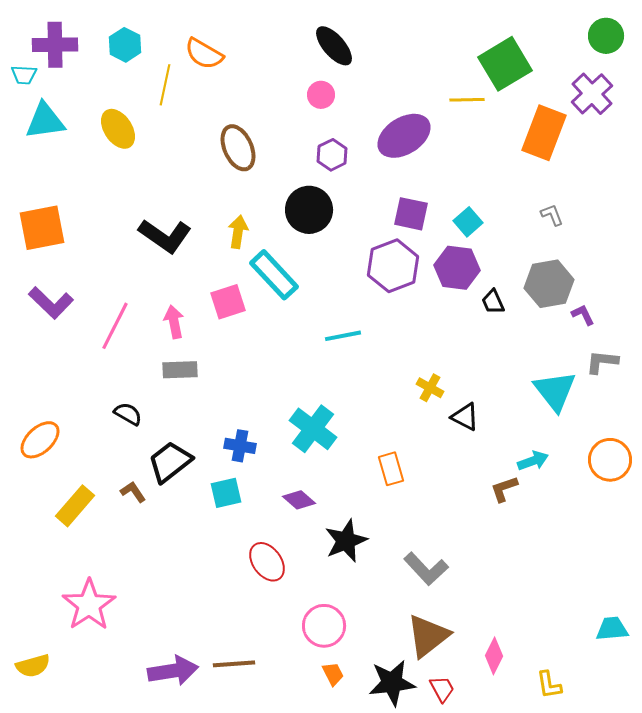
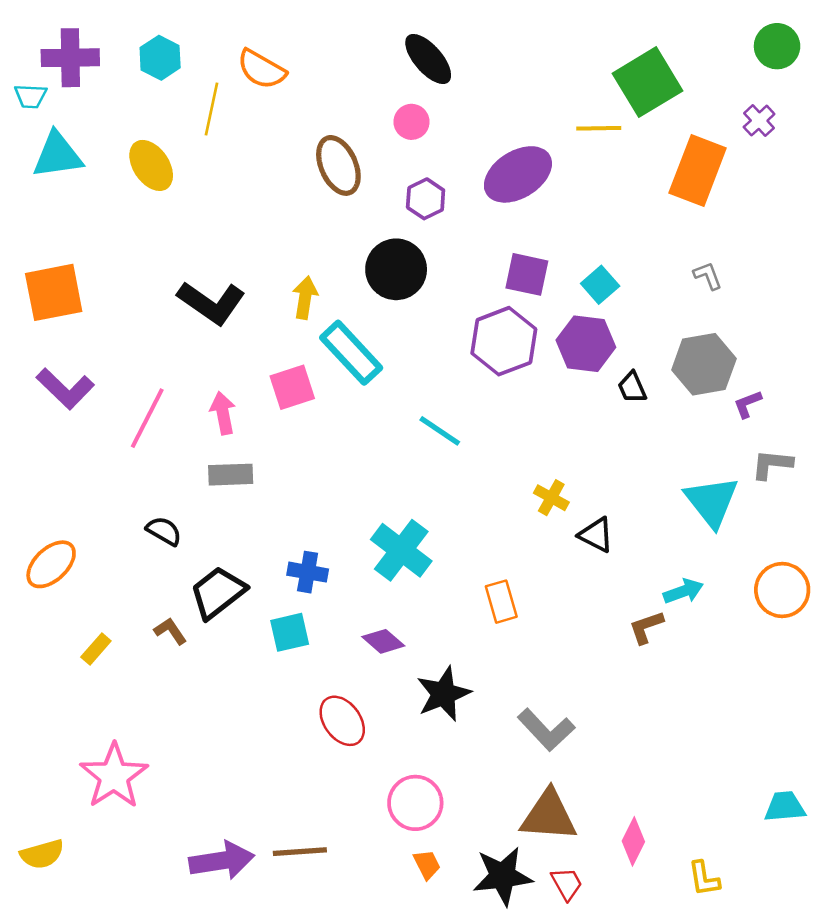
purple cross: (592, 94) -> (759, 121), size x0.6
brown ellipse: (238, 148) -> (338, 165), moved
purple L-shape: (583, 315) -> (748, 404), turned -85
cyan line: (343, 336) -> (440, 431), turned 45
yellow rectangle: (75, 506) -> (96, 649), size x0.6
brown triangle: (428, 636) -> (549, 816), turned 42

